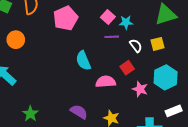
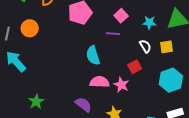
cyan star: (126, 22) -> (149, 23), moved
purple line: (112, 37) -> (113, 34), moved
pink semicircle: (106, 82) -> (100, 82), moved
pink star: (140, 89) -> (121, 85), moved

